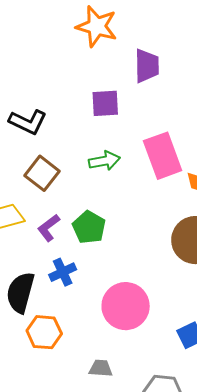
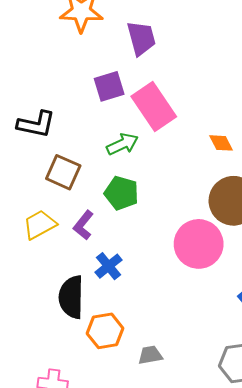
pink rectangle: (163, 156) -> (154, 106), moved
green pentagon: (89, 227) -> (121, 193), moved
pink circle: (126, 306) -> (199, 244), moved
gray trapezoid: (101, 368) -> (150, 355), moved

